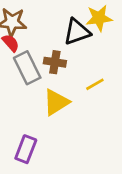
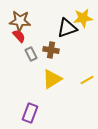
gray rectangle: (27, 68) -> (31, 54), size x0.6
yellow line: (95, 84) -> (87, 80), moved

